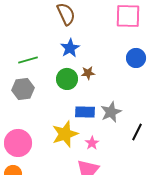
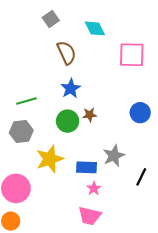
blue circle: (136, 58) -> (140, 113), moved
blue rectangle: (85, 112) -> (86, 167), moved
yellow star: (65, 134) -> (50, 159), moved

